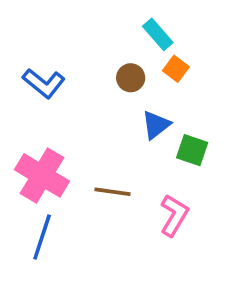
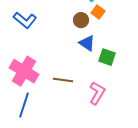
brown circle: (131, 78) -> (81, 20), moved
blue triangle: (156, 125) -> (87, 43), turned -48

